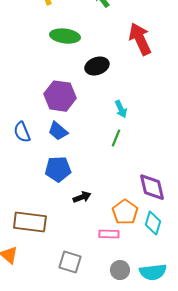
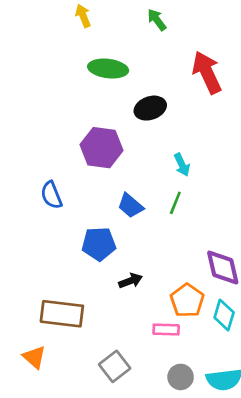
blue trapezoid: (58, 131) -> (130, 206), moved
gray square: (70, 262) -> (115, 366), turned 35

